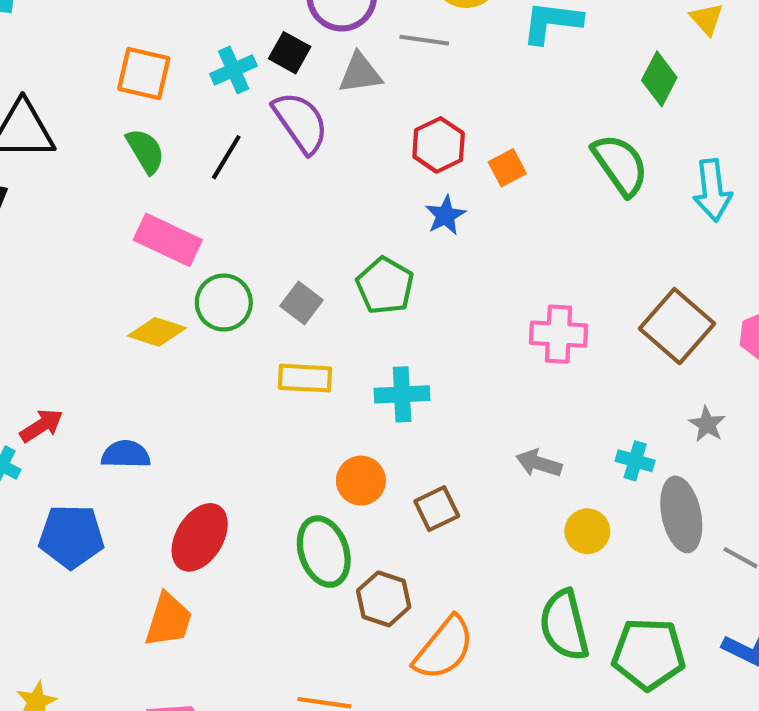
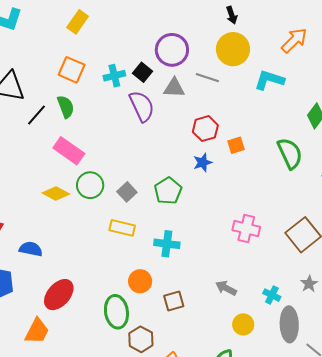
black line: (226, 157) -> (37, 115), moved

